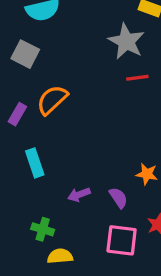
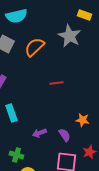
red line: (137, 78) -> (56, 83), moved
orange semicircle: (52, 100) -> (34, 47), moved

